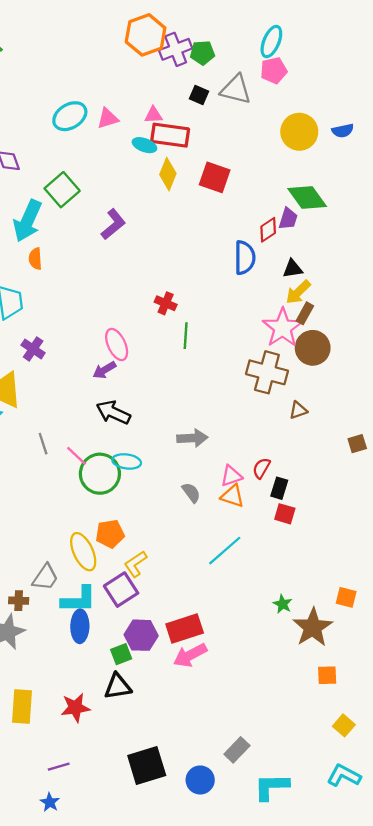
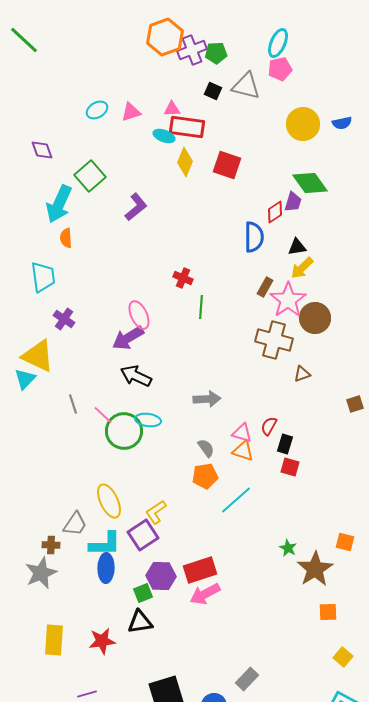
cyan ellipse: (70, 116) -> (97, 110), size x0.7
brown rectangle: (305, 313) -> (265, 287), moved
purple arrow: (104, 370) -> (128, 338), size x1.5
pink triangle: (231, 476) -> (242, 433), turned 35
orange pentagon: (110, 534) -> (205, 476), moved

